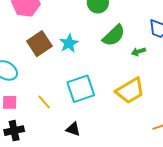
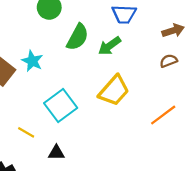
green arrow: (138, 52) -> (110, 46), size x1.5
black triangle: (73, 129) -> (56, 153), moved

